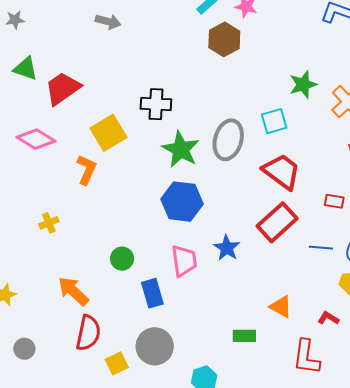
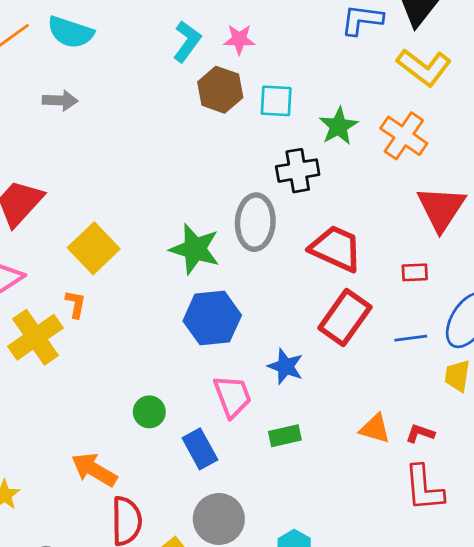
black cross: (156, 104) -> (298, 171), moved
cyan square: (274, 121) -> (276, 101), moved, turned 32
orange L-shape: (87, 170) -> (76, 304), size x0.7
yellow cross: (49, 223) -> (35, 337), moved, size x2.0
red L-shape: (328, 318) -> (420, 433), moved
green rectangle: (244, 336) -> (285, 436), moved

